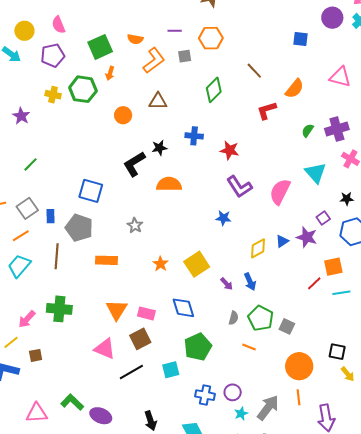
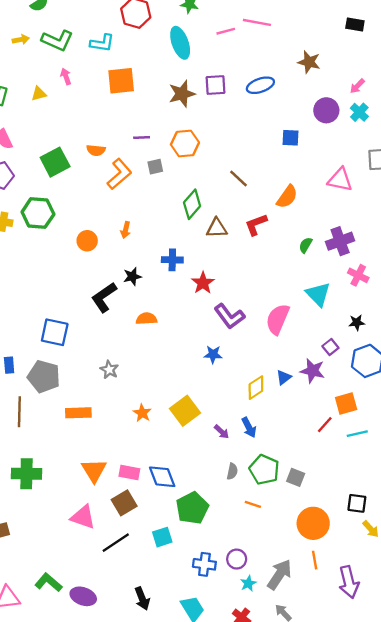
orange arrow: (110, 73) -> (126, 230), moved
brown triangle: (158, 101) -> (217, 228), moved
red star: (230, 150) -> (203, 283), moved, turned 30
orange semicircle: (169, 184) -> (146, 319), size x0.7
blue diamond: (183, 308) -> (162, 477), moved

